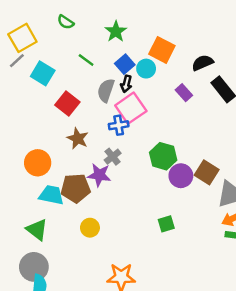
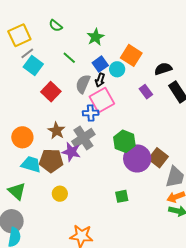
gray line: (17, 61) -> (27, 53), moved
brown star: (78, 138) -> (56, 131), moved
gray cross: (113, 157) -> (83, 138), size x1.6
purple circle: (181, 176) -> (137, 158), size x1.4

